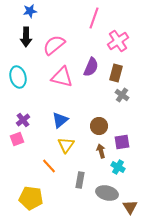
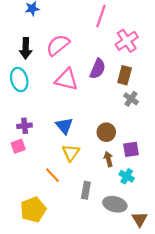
black arrow: (26, 37) -> (26, 48), moved
purple cross: (23, 120) -> (25, 126), turned 32
blue triangle: (60, 120) -> (64, 126), turned -30
yellow pentagon: (31, 198) -> (33, 210), turned -30

